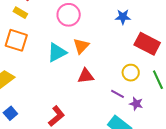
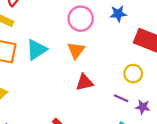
pink circle: (69, 15) -> (81, 19), moved
cyan triangle: (57, 52) -> (37, 50), moved

